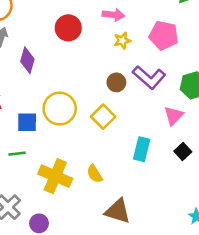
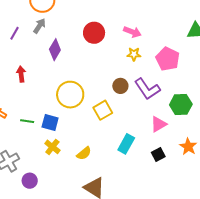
blue square: (27, 122) -> (50, 123), moved
yellow semicircle: (95, 174) -> (84, 153), turned -112
yellow cross: (55, 176) -> (52, 147), size x0.6

